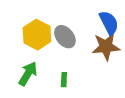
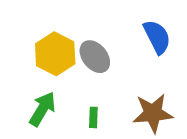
brown star: (106, 47) -> (153, 113), moved

